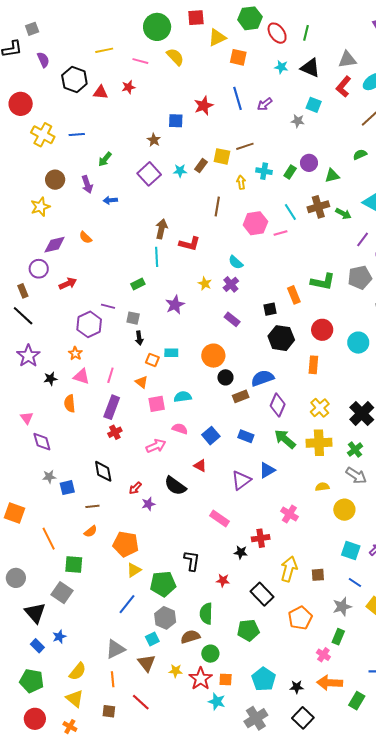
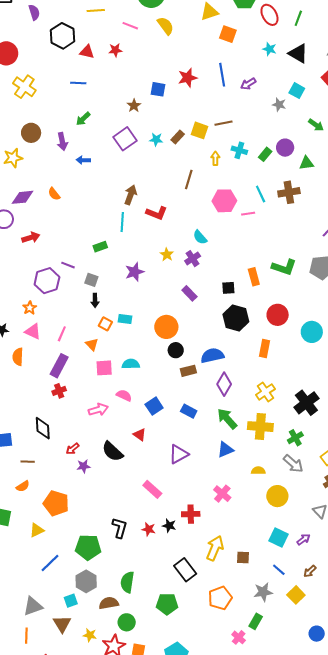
blue line: (77, 134) -> (78, 83), moved
green arrow: (343, 214) -> (316, 125), moved
blue triangle: (267, 470) -> (225, 450), moved
yellow triangle: (134, 570) -> (37, 530), moved
red star: (223, 580) -> (149, 529), moved

